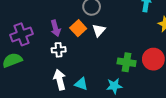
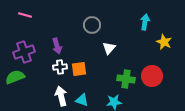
orange square: (78, 28) -> (79, 69), moved, turned 35
white triangle: (99, 30) -> (109, 48), moved

